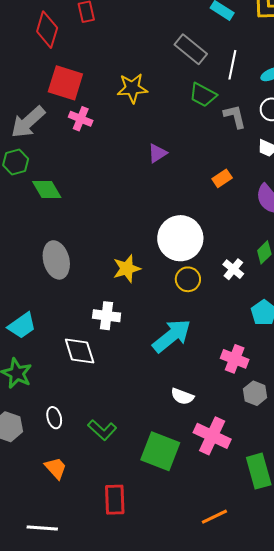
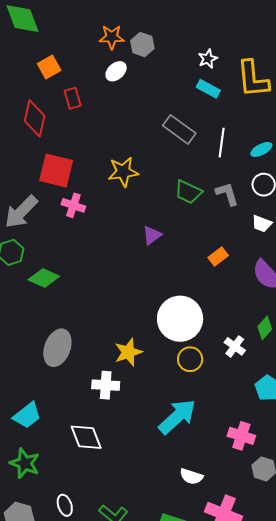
green trapezoid: (203, 95) -> (188, 192), moved
green diamond: (47, 190) -> (44, 278), turned -32
gray ellipse: (56, 260) -> (57, 348), turned 39
white cross: (107, 316) -> (106, 385), moved

